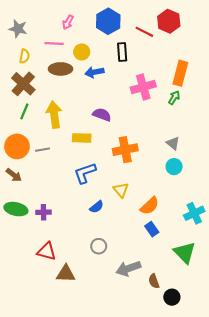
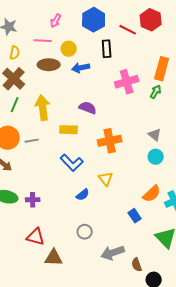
blue L-shape: (85, 173) -> (72, 163), turned -115
orange semicircle: (150, 206) -> (152, 194), moved

